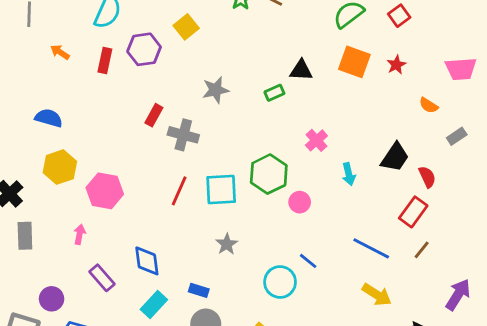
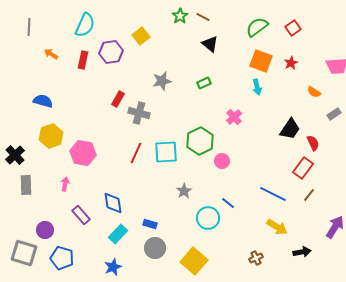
black triangle: (301, 70) -> (210, 44), moved, turned 36
cyan arrow: (349, 174) -> (257, 87), moved
gray star: (227, 244) -> (184, 191), moved

